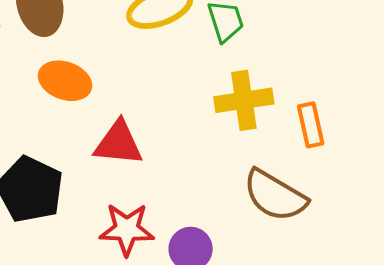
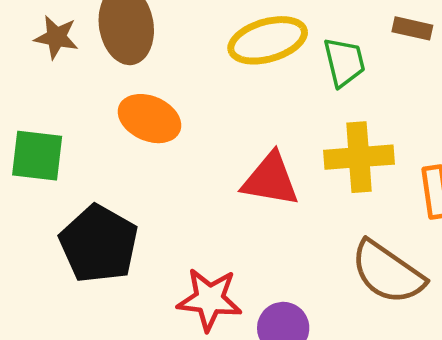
red triangle: (118, 143) -> (270, 180), moved

